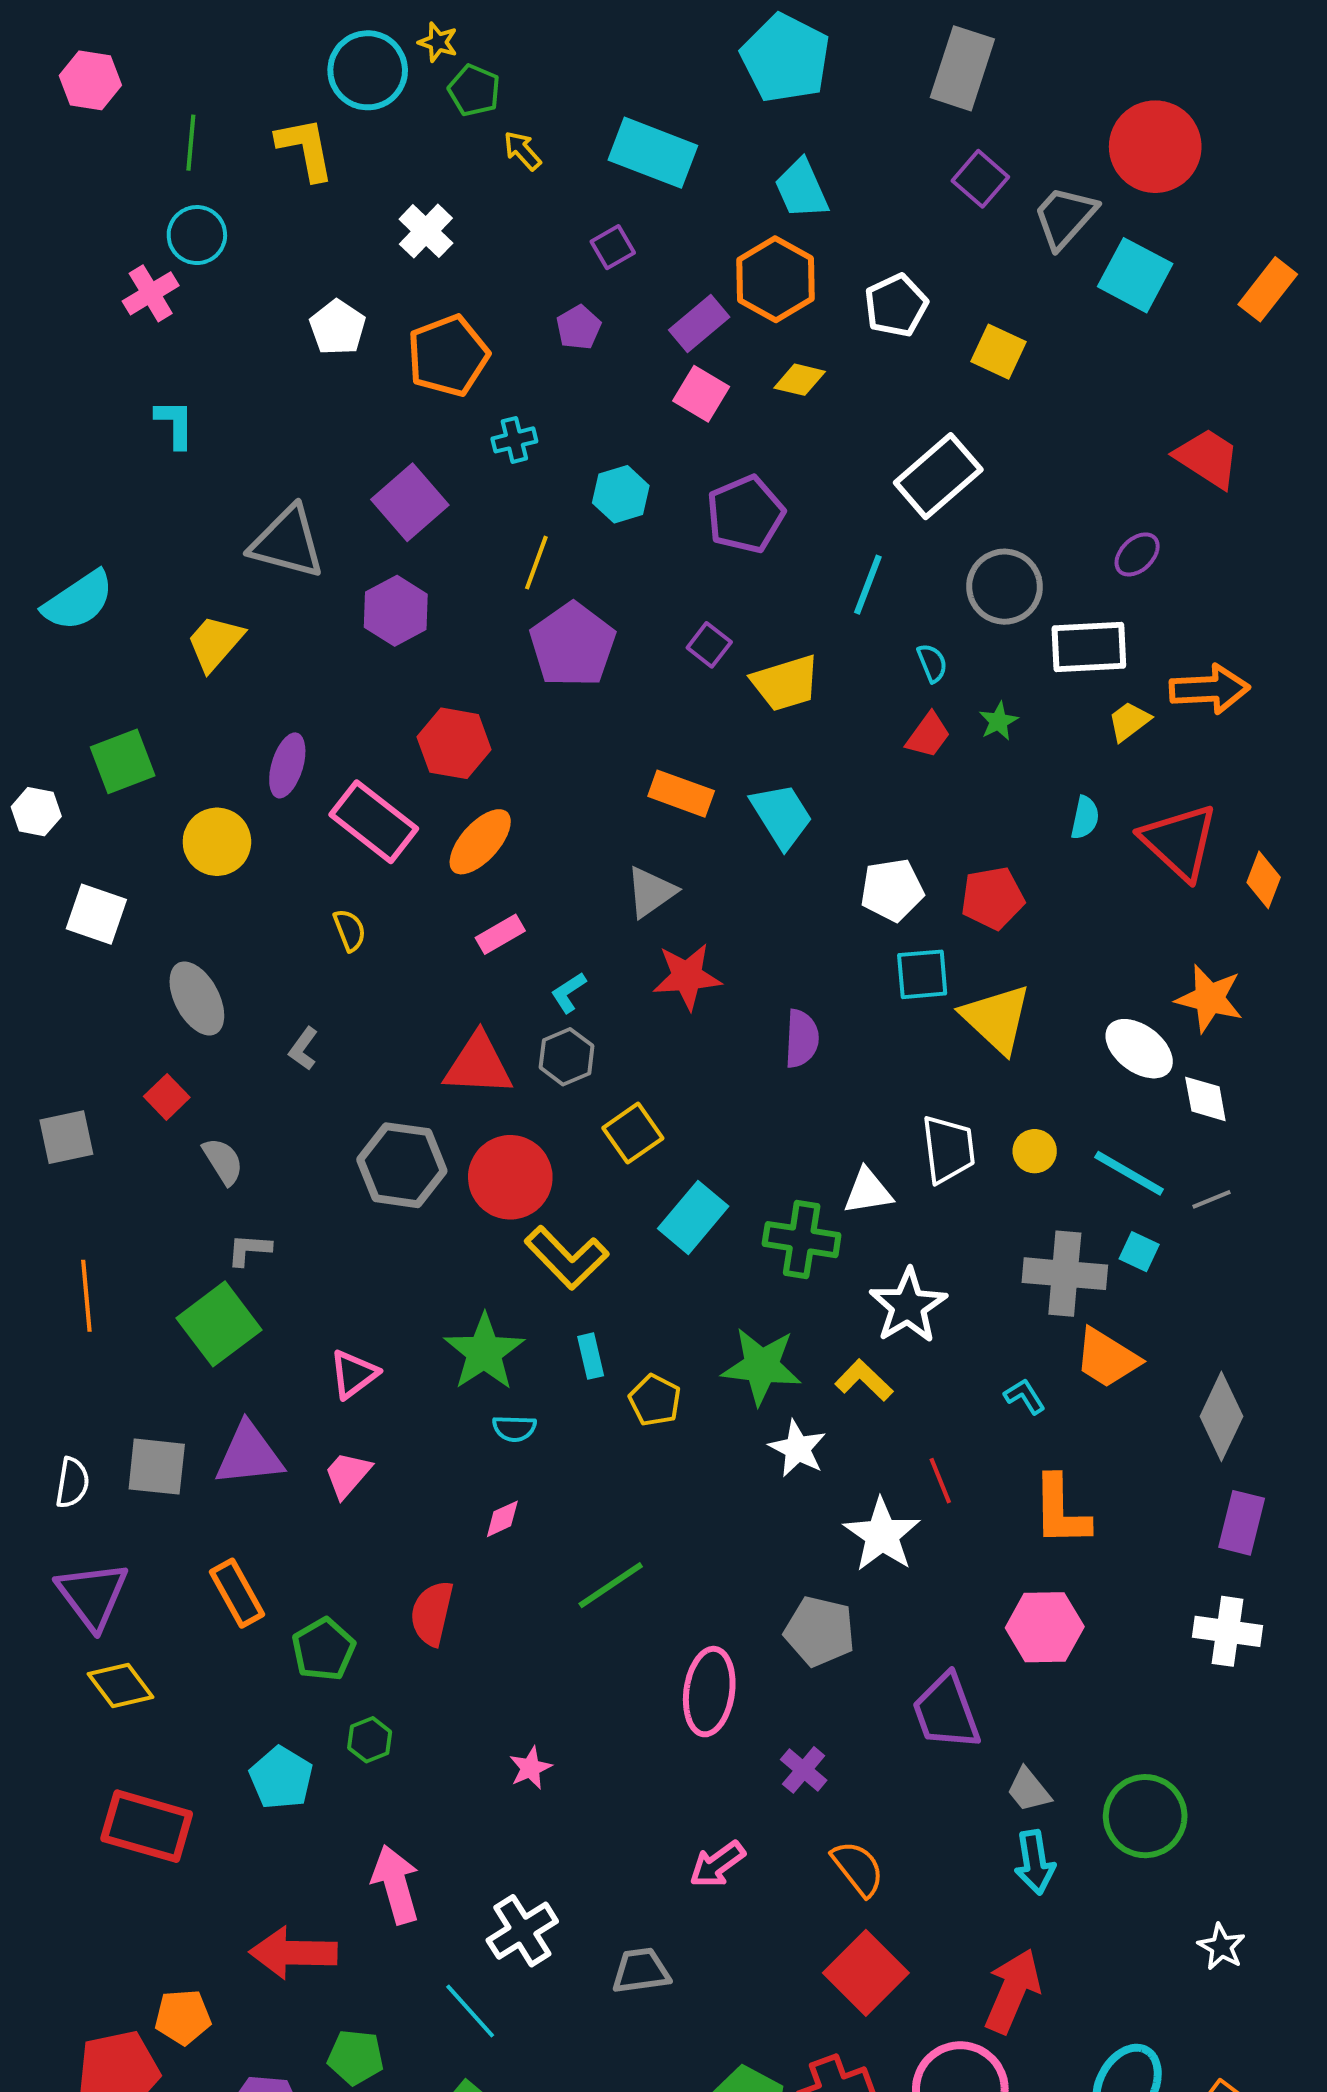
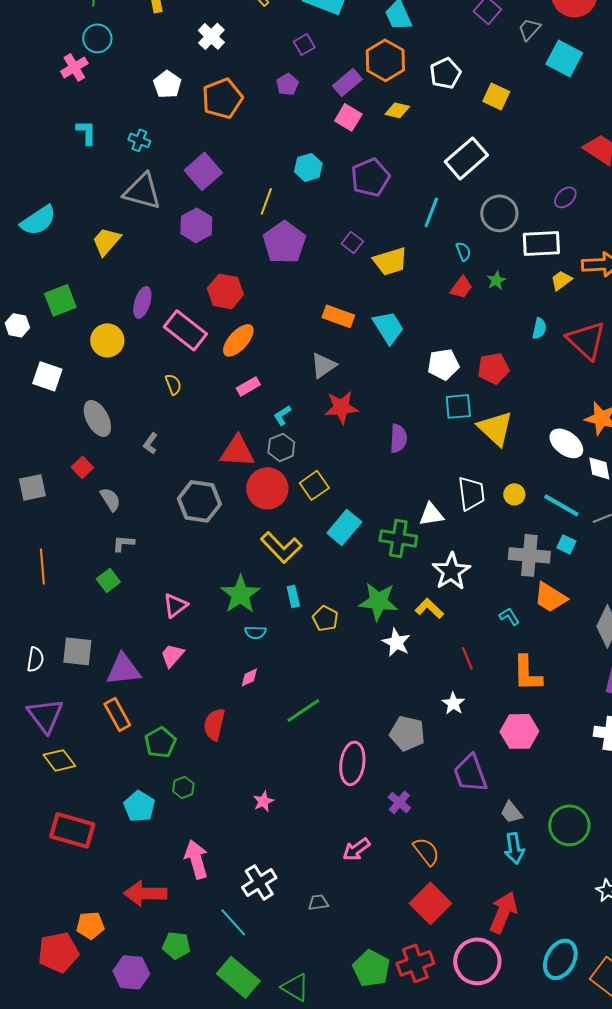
gray trapezoid: (1065, 217) -> (529, 29), size x0.7
cyan cross: (514, 440) -> (139, 140), moved, turned 35
red circle: (510, 1177) -> (267, 488), moved
green square: (219, 1324) -> (108, 580), size x0.6
purple triangle: (249, 1455) -> (123, 669), moved
white star: (882, 1535) -> (453, 703), moved, size x0.6
gray trapezoid: (641, 1971) -> (318, 902), size x0.7

